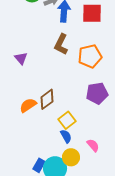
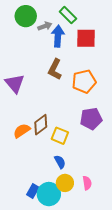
purple triangle: (21, 58) -> (15, 83), size x1.5
yellow square: (67, 120) -> (60, 136), moved, turned -30
pink semicircle: (93, 145) -> (87, 183), moved, turned 32

